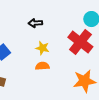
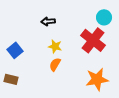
orange semicircle: (42, 66) -> (55, 64), turned -56

